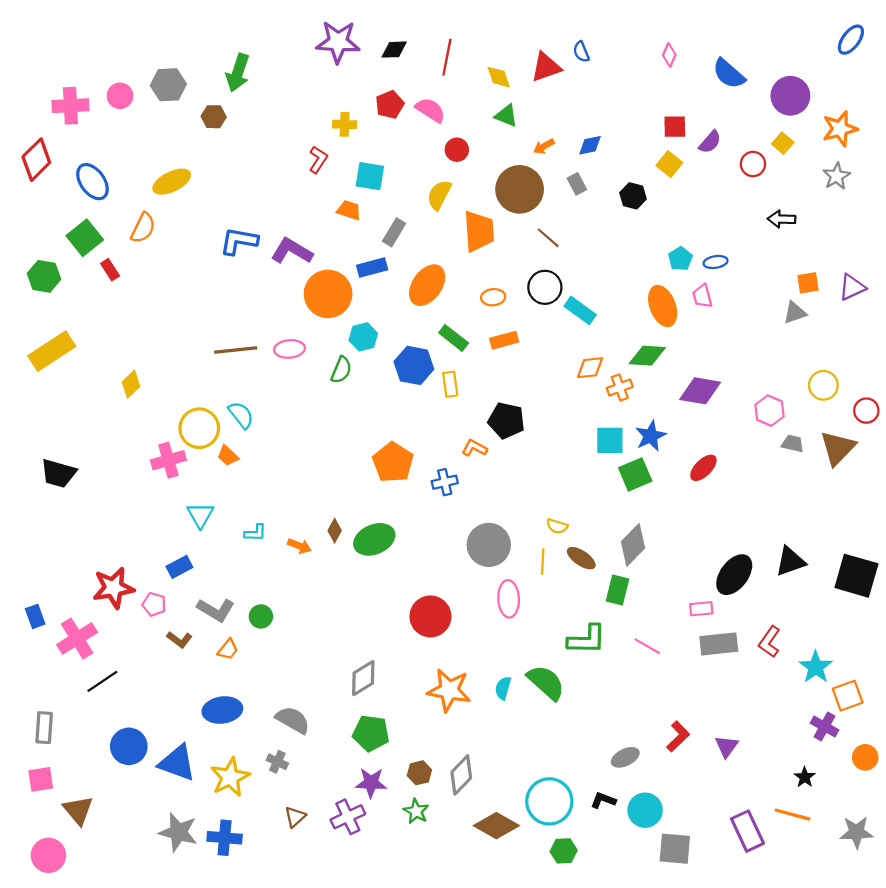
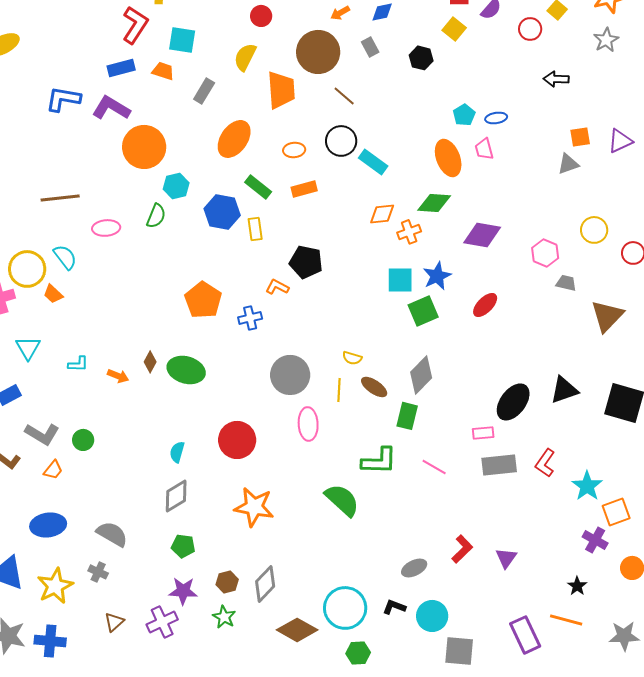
red L-shape: (318, 160) -> (135, 25), size x1.5
blue rectangle: (372, 267) -> (121, 68), moved
pink ellipse: (290, 349) -> (106, 228), moved
brown triangle: (838, 448) -> (607, 316), moved
green ellipse: (374, 539) -> (186, 370), turned 39
cyan semicircle: (503, 688) -> (177, 452), moved
green pentagon: (371, 733) -> (183, 546), size x0.7

